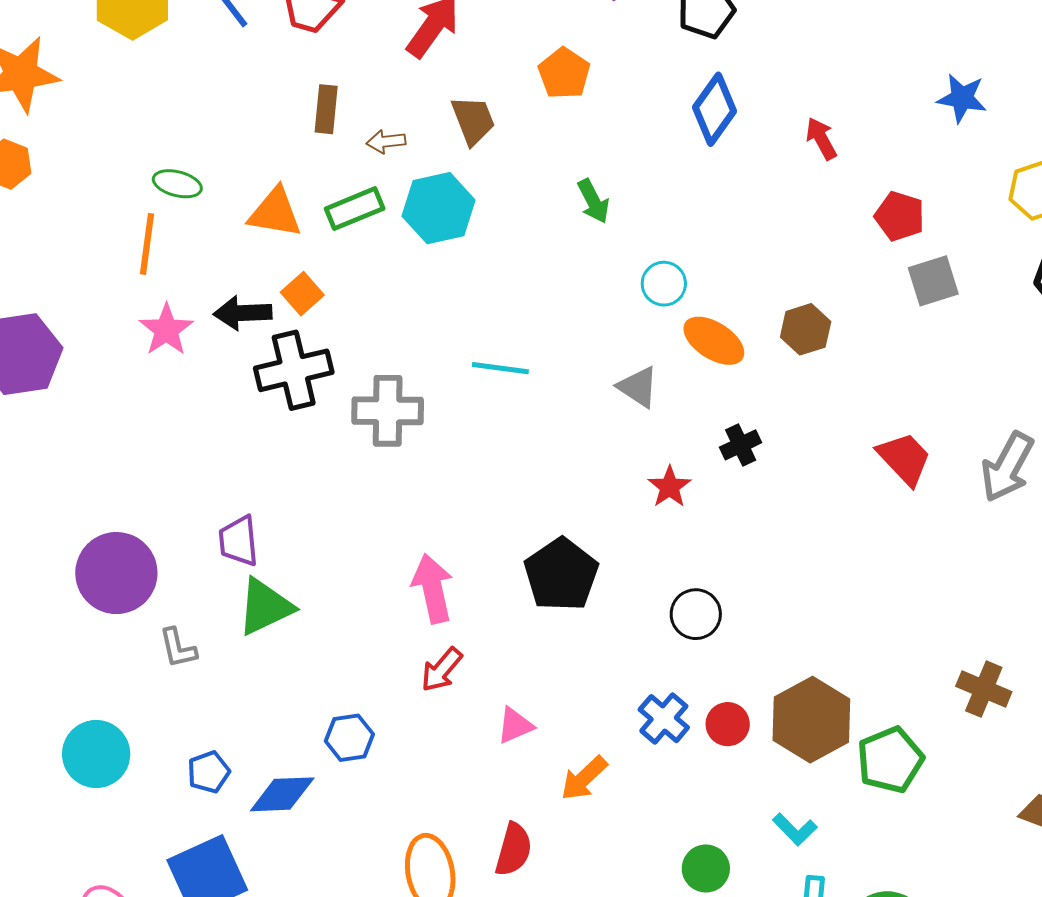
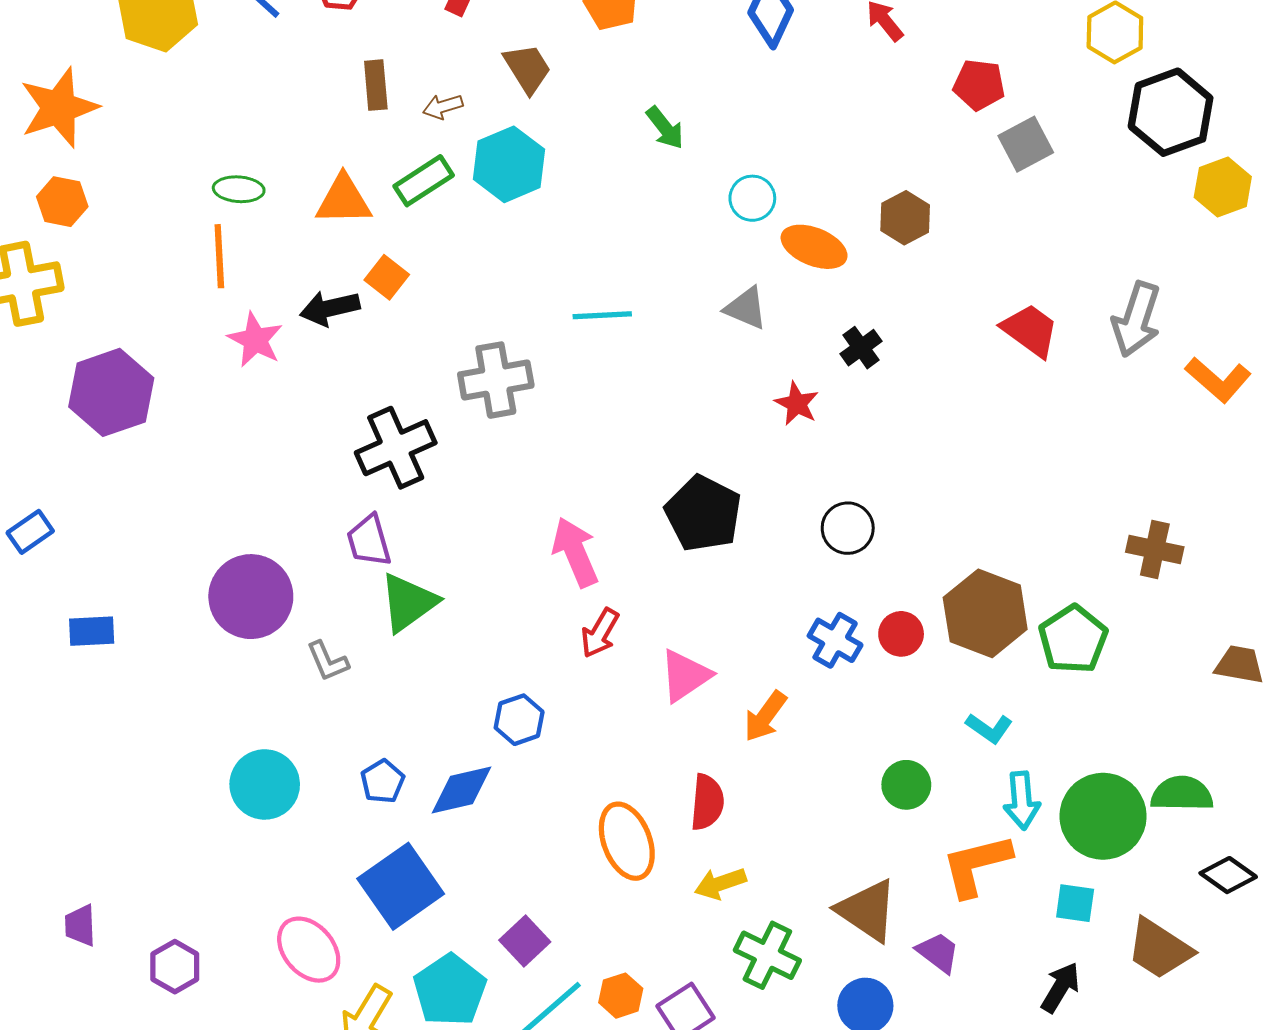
black cross: (294, 370) -> (396, 448), moved
pink triangle: (515, 725) -> (685, 676), size x1.4

